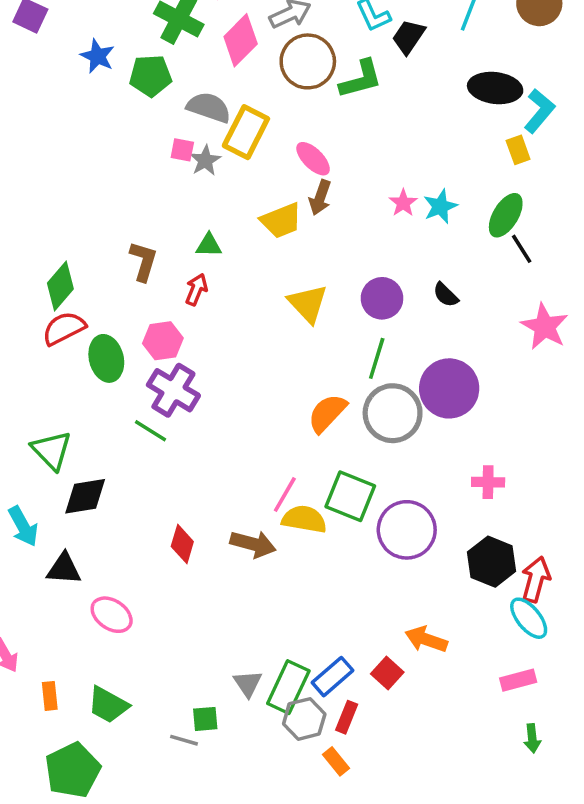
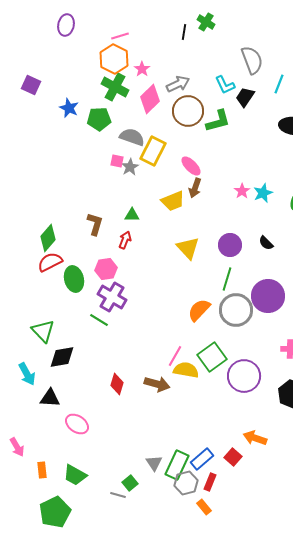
green square: (350, 496) -> (212, 357), turned 32
green square: (205, 719) -> (130, 483), turned -35

